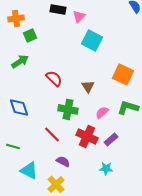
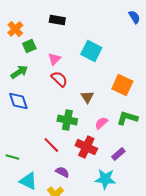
pink triangle: (79, 16) -> (54, 59), moved
orange cross: (16, 18) -> (15, 29), turned -35
red semicircle: (54, 78) -> (59, 79), moved
blue diamond: (19, 107) -> (18, 101), moved
purple rectangle: (111, 139) -> (118, 154), moved
cyan star: (106, 168) -> (105, 179), size x1.5

